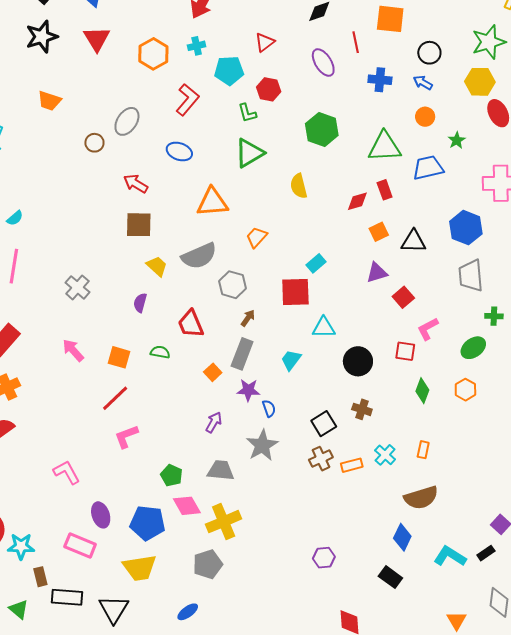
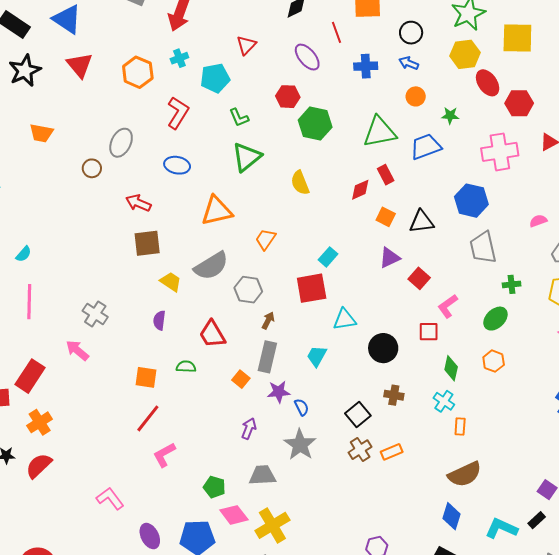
red hexagon: (269, 89) -> (288, 97), moved
green star: (457, 140) -> (450, 116), turned -30
orange square: (379, 232) -> (386, 217), turned -30
pink arrow: (73, 350) -> (77, 350), moved
cyan cross: (385, 455) -> (444, 401), moved

